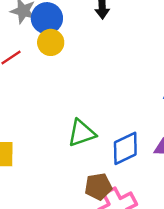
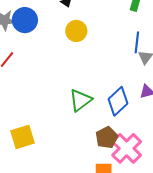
yellow circle: (51, 42) -> (76, 31), moved

